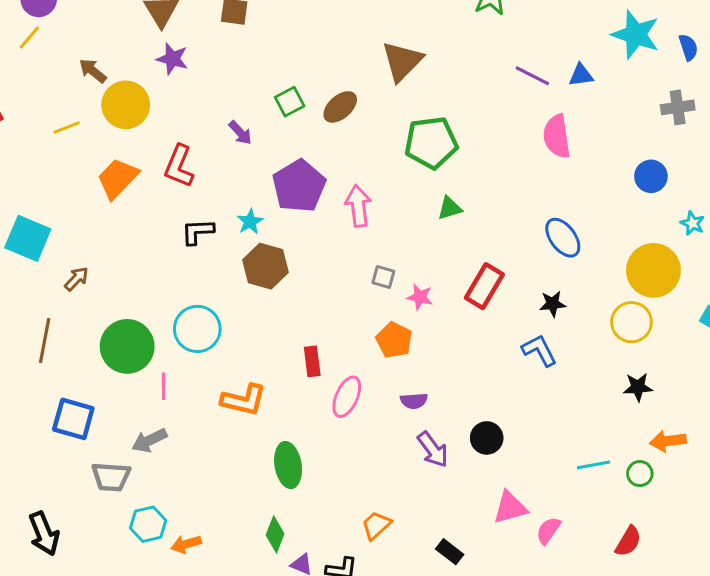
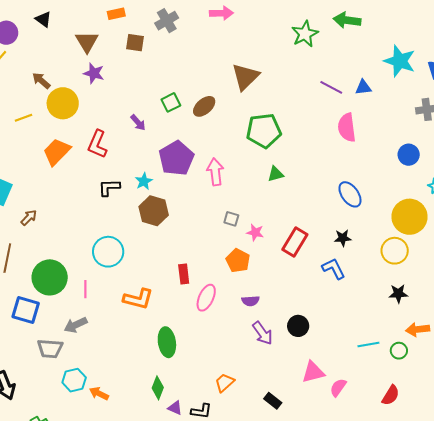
red rectangle: (484, 286) -> (295, 242), moved
green circle: (127, 346) -> (50, 277), moved
orange arrow: (186, 544) -> (99, 394), turned 42

